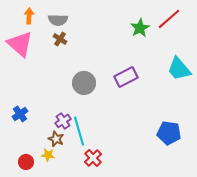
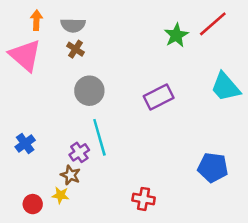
gray circle: (84, 83) -> (89, 91), moved
cyan line: (79, 131) -> (99, 137), moved
red cross: (93, 158) -> (144, 199), moved, turned -36

